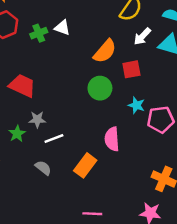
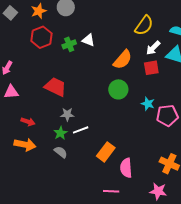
red square: (131, 69) -> (151, 68), moved
green star: (17, 134) -> (60, 133), moved
pink semicircle: (112, 139) -> (126, 168), moved
gray semicircle: (43, 168) -> (61, 152), moved

